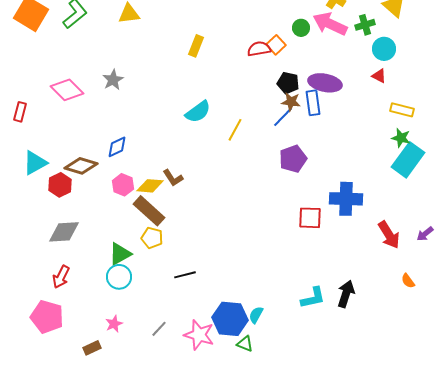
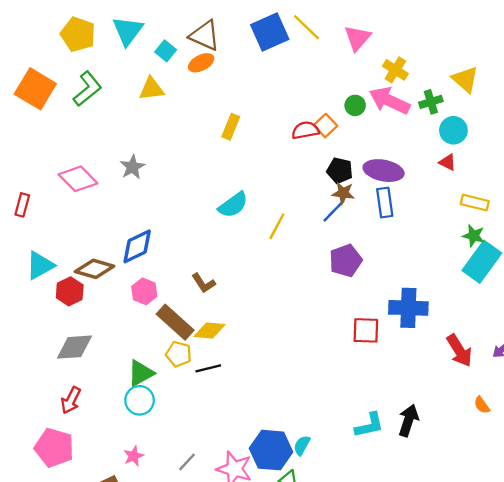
blue rectangle: (313, 103) -> (385, 203), moved
blue diamond: (117, 147) -> (137, 246), size x1.4
yellow diamond: (150, 186) -> (209, 330), moved
black line: (185, 275) -> (208, 368), moved

